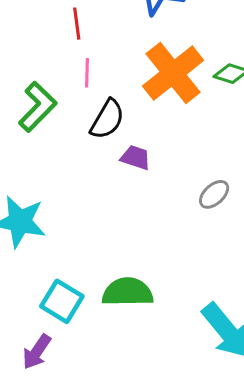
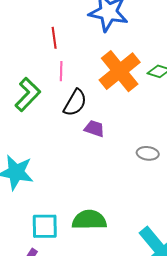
gray ellipse: (214, 194) -> (148, 153), turned 50
cyan square: (62, 301) -> (45, 226), turned -32

